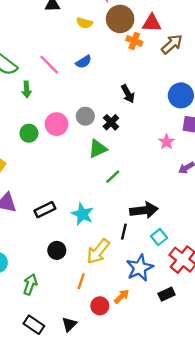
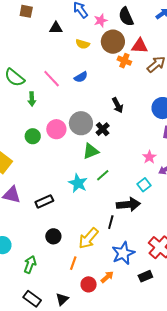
gray circle: (85, 116) -> (81, 123), size x1.5
pink star: (167, 142) -> (149, 157), moved
cyan star: (82, 214) -> (78, 183), moved
cyan square: (159, 237) -> (144, 185), moved

